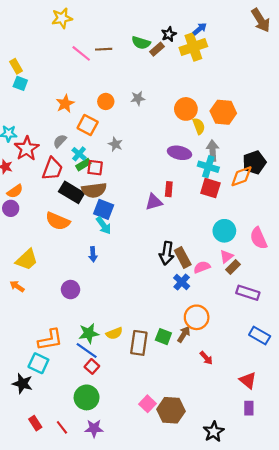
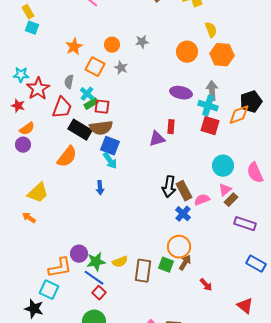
yellow semicircle: (199, 126) -> (211, 30), moved
gray semicircle: (60, 141) -> (69, 82), turned -32
gray star: (115, 144) -> (121, 68), moved
orange semicircle: (58, 221) -> (67, 157), turned -75
purple circle: (71, 290) -> (79, 254), moved
orange circle: (197, 317) -> (179, 247), moved

